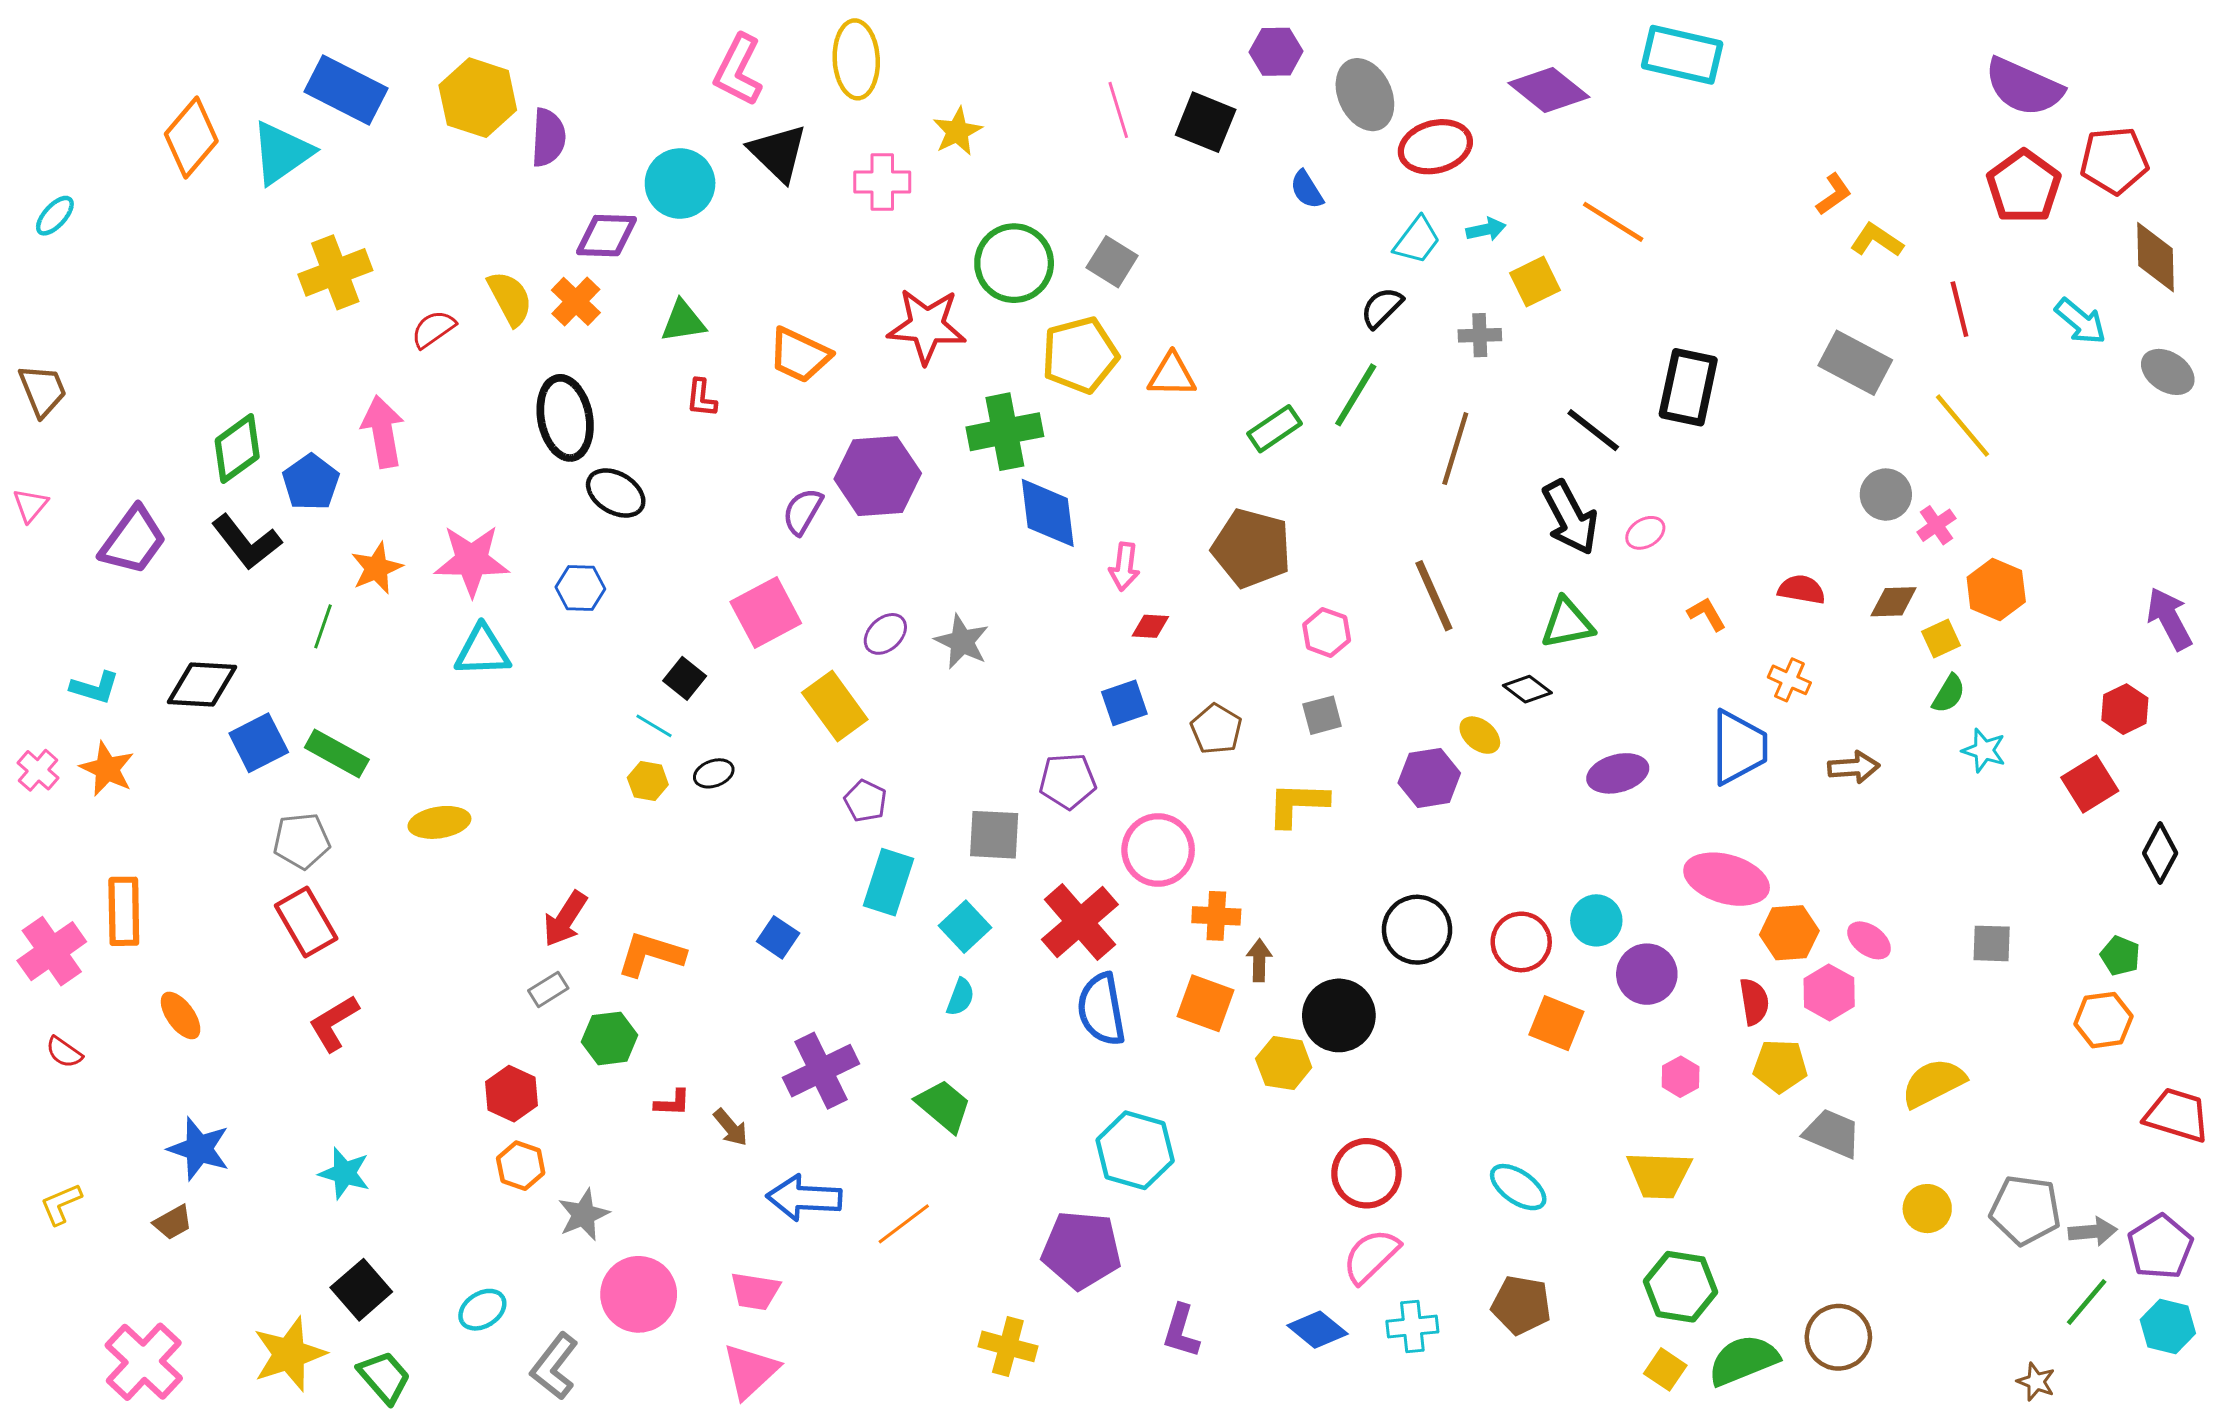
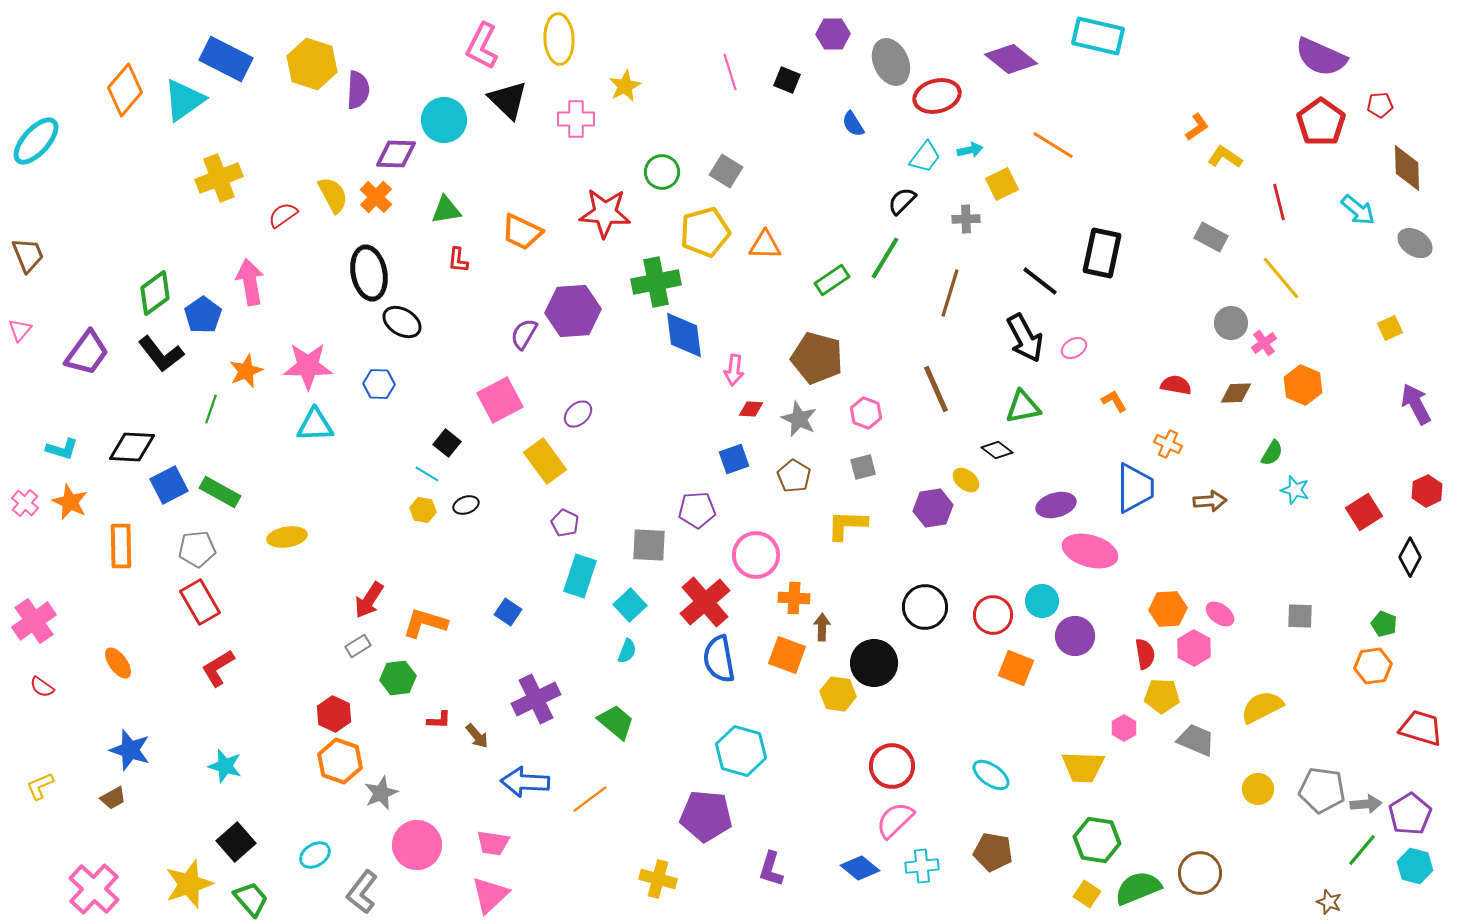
black square: (1206, 122) -> (787, 80), size x0.7
red pentagon: (2114, 161) -> (1380, 105), size x0.6
cyan ellipse: (55, 216) -> (36, 141), size x1.8
green circle: (1014, 263) -> (662, 172), size x0.7
gray rectangle: (1855, 363) -> (1211, 237), size x0.7
yellow square: (1941, 639) -> (1390, 328), moved
gray star: (962, 642) -> (799, 419), moved
red hexagon: (2125, 709) -> (1427, 491), moved
pink ellipse: (1727, 879) -> (1090, 551), moved
orange rectangle: (124, 911) -> (121, 546), moved
pink hexagon: (1681, 1077) -> (1124, 728), moved
orange hexagon: (521, 1166) -> (340, 761), size x1.4

